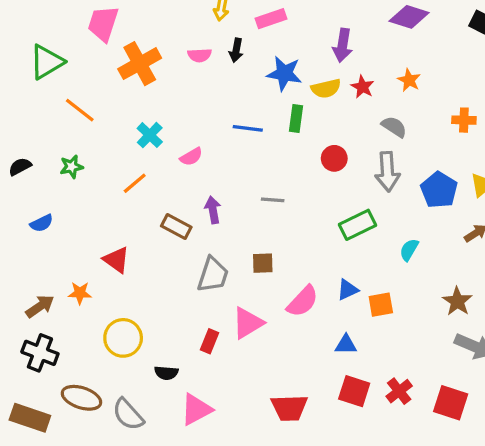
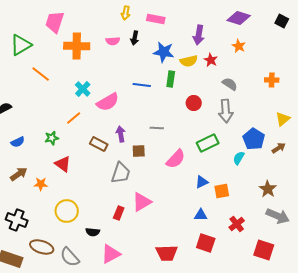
pink rectangle: (271, 19) -> (156, 19), turned 30
orange cross: (140, 64) -> (77, 46), turned 30
orange star: (409, 80) -> (239, 46), moved
pink semicircle: (191, 157) -> (108, 102), size x1.6
green star: (72, 167) -> (52, 138), moved
blue pentagon: (439, 190) -> (254, 139), moved
brown square: (263, 263) -> (139, 151), moved
pink semicircle: (303, 301) -> (176, 159), moved
brown arrow: (40, 306) -> (19, 174), moved
red cross: (399, 391) -> (237, 224), moved

